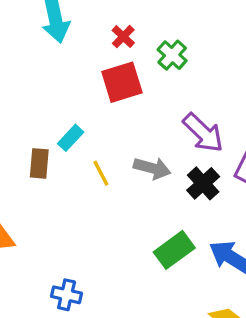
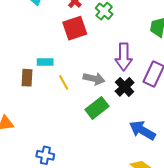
purple arrow: (203, 133) -> (124, 57), turned 48
cyan rectangle: (71, 138) -> (45, 62), turned 49
green rectangle: (174, 250) -> (97, 108), moved

